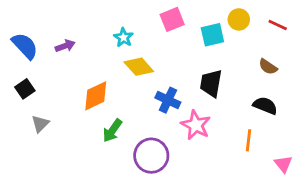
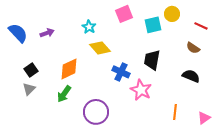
red line: (278, 25) -> (201, 26), moved
black square: (25, 89) -> (31, 70), moved
green arrow: (112, 131) -> (64, 94), moved
orange line: (249, 140) -> (175, 112), moved
purple circle: (151, 156) -> (96, 112), moved
pink triangle: (283, 164) -> (204, 118), turned 32

